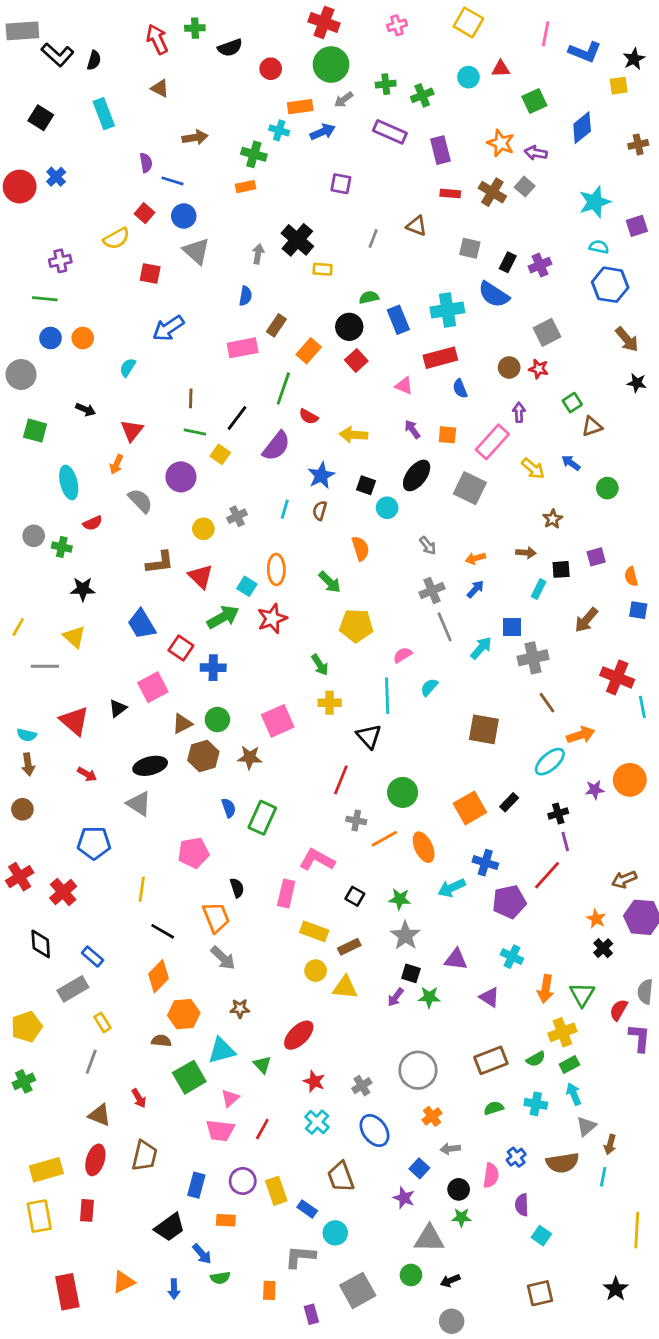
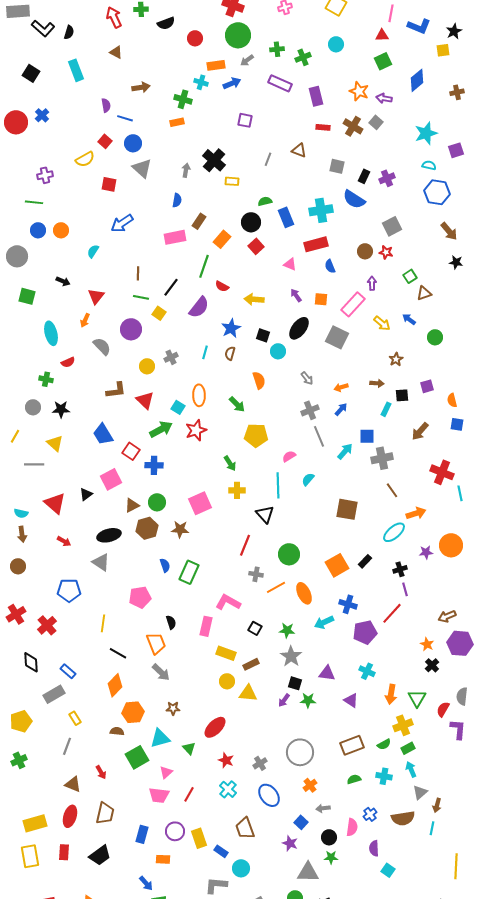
red triangle: (501, 69) -> (382, 35), moved
gray circle: (34, 536) -> (33, 407), moved
black trapezoid: (170, 1227) -> (100, 855), moved

